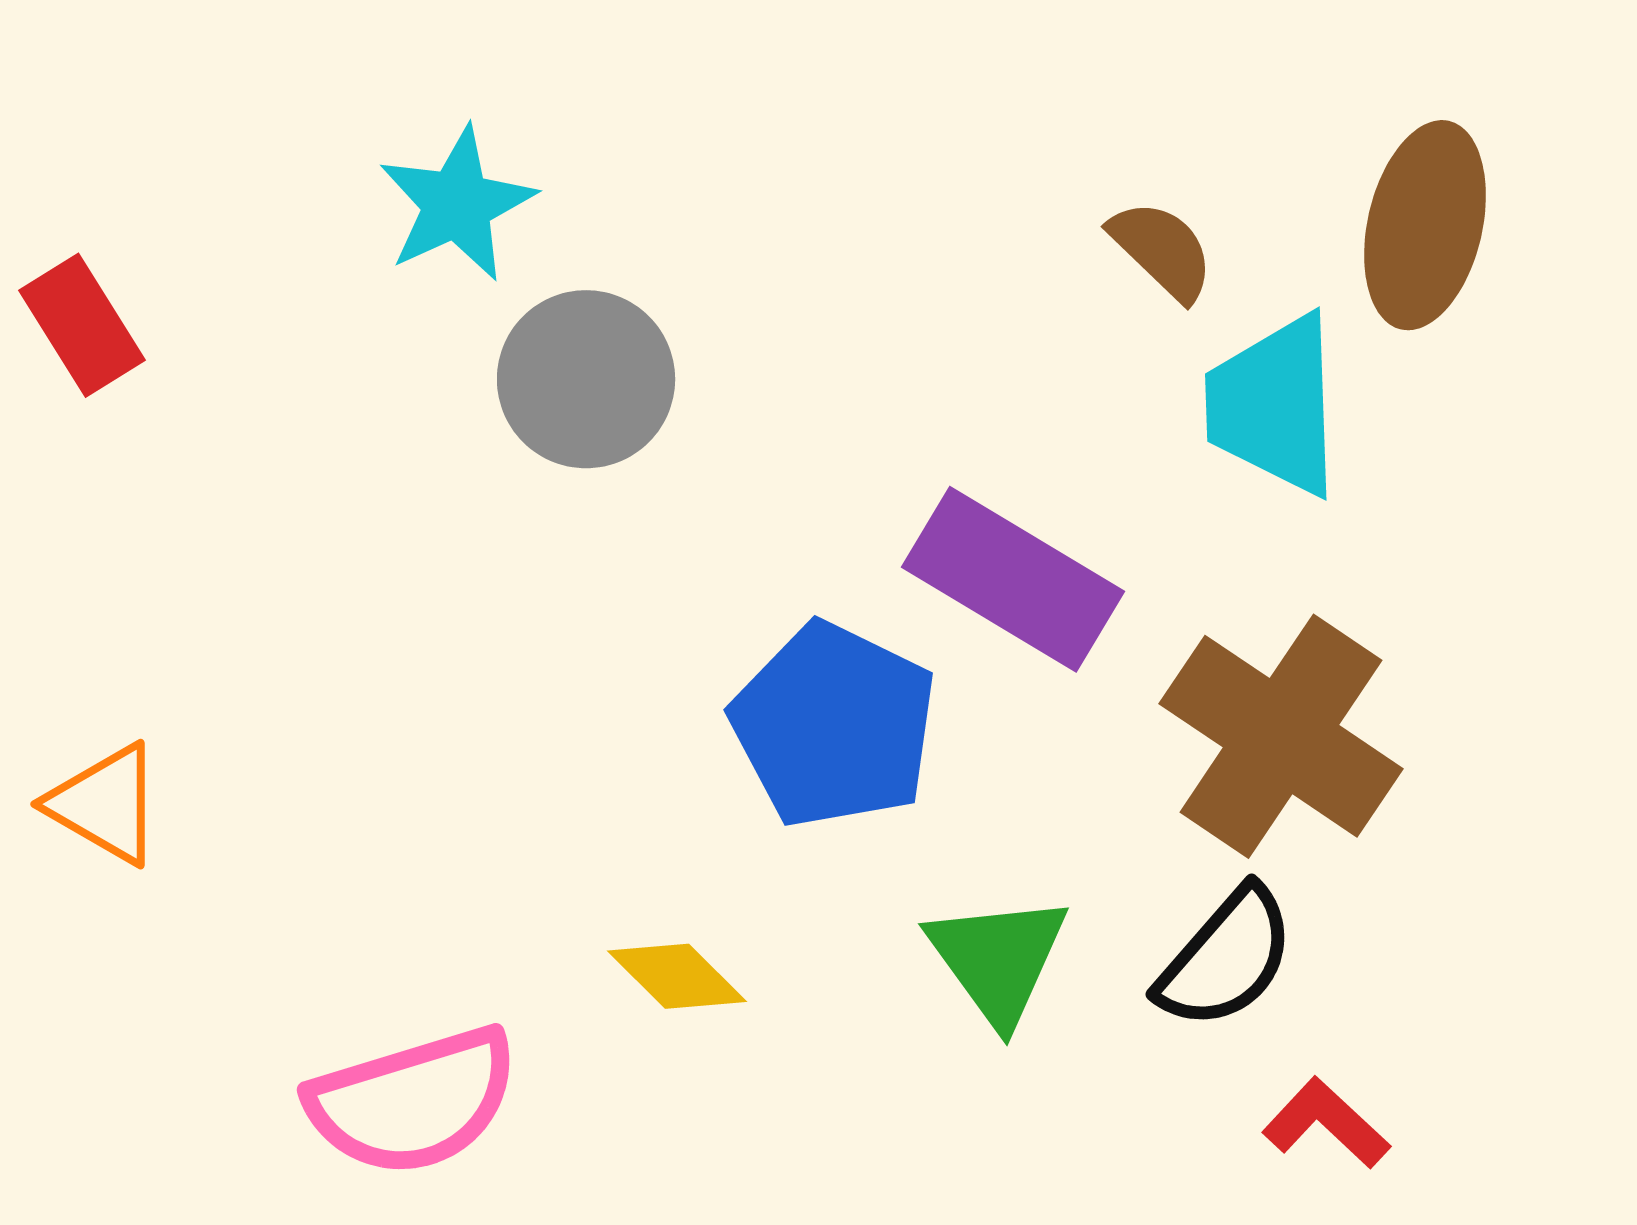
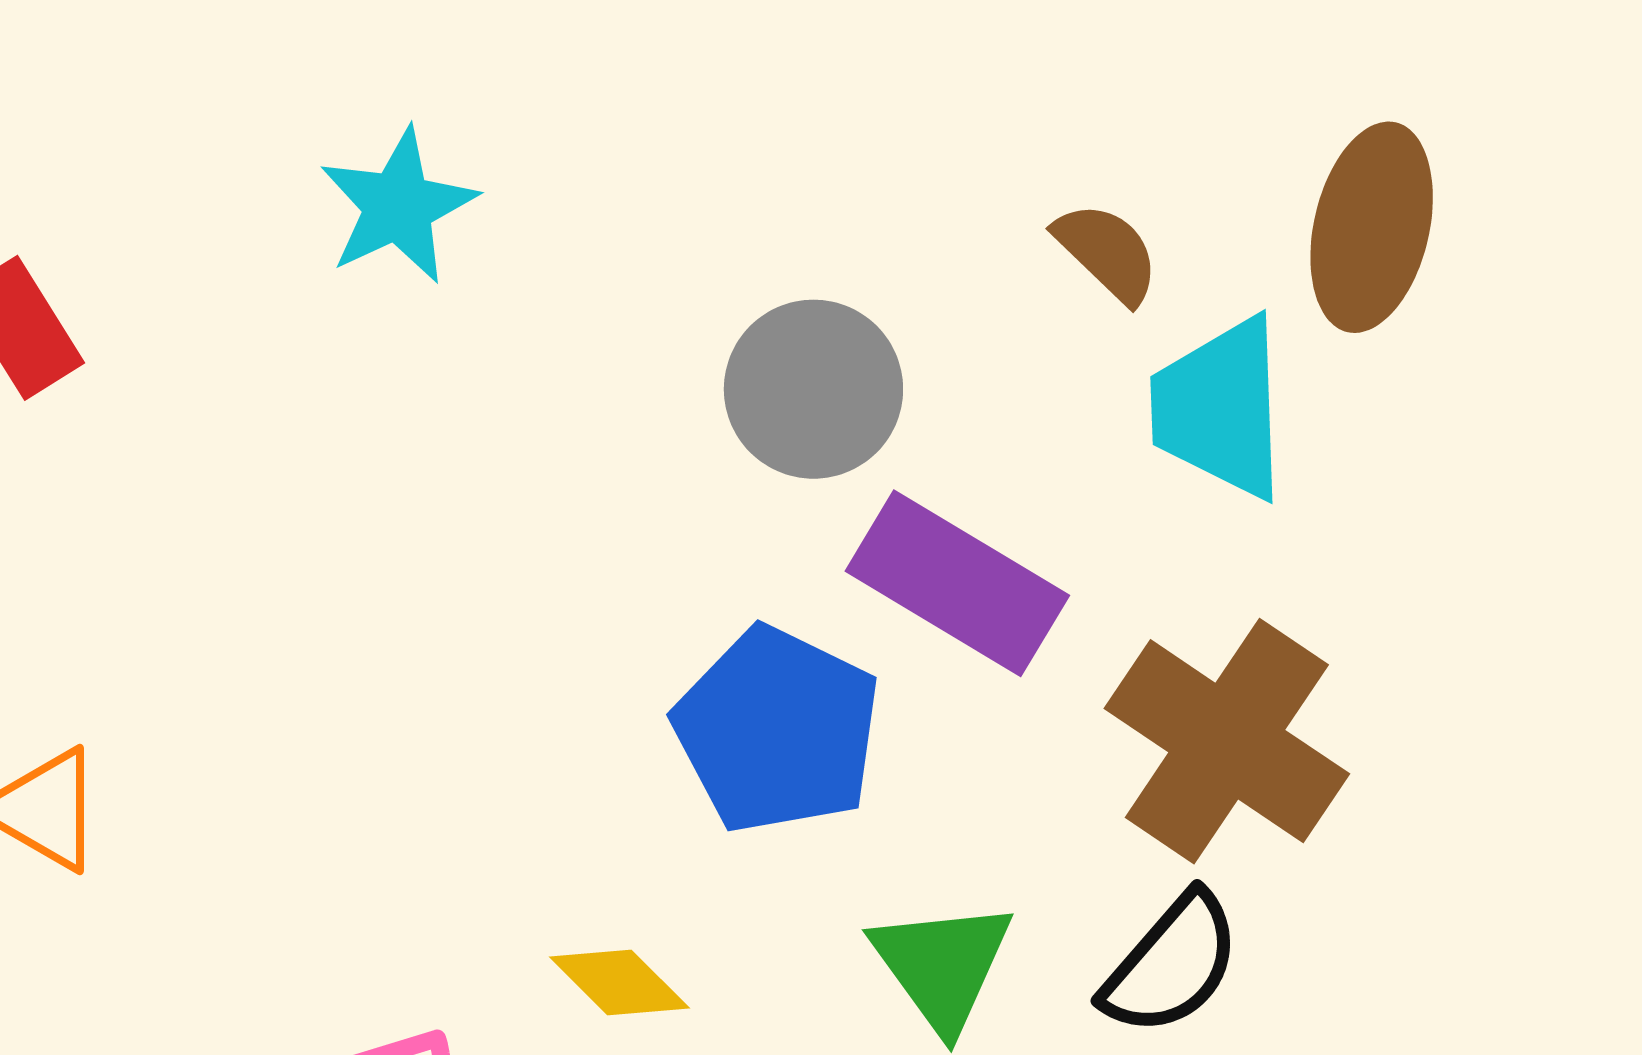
gray circle: (586, 379) -> (813, 389), moved

